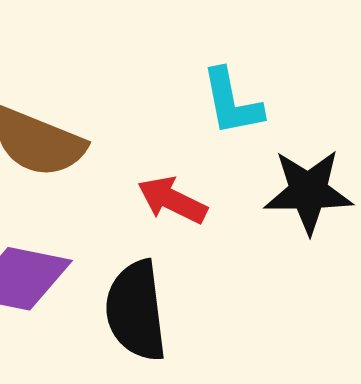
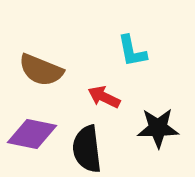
black star: (308, 192) -> (158, 128), moved

